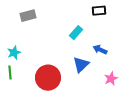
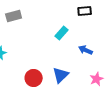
blue triangle: (81, 65) -> (61, 75), moved
red circle: (48, 78) -> (34, 78), size x0.7

